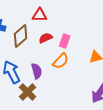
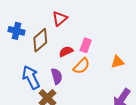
red triangle: (40, 15) -> (60, 19), turned -42
red semicircle: (46, 38) -> (66, 52), moved

